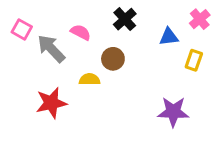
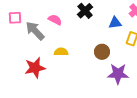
pink square: (22, 29) -> (15, 18), turned -32
brown circle: (113, 59) -> (102, 52), moved

